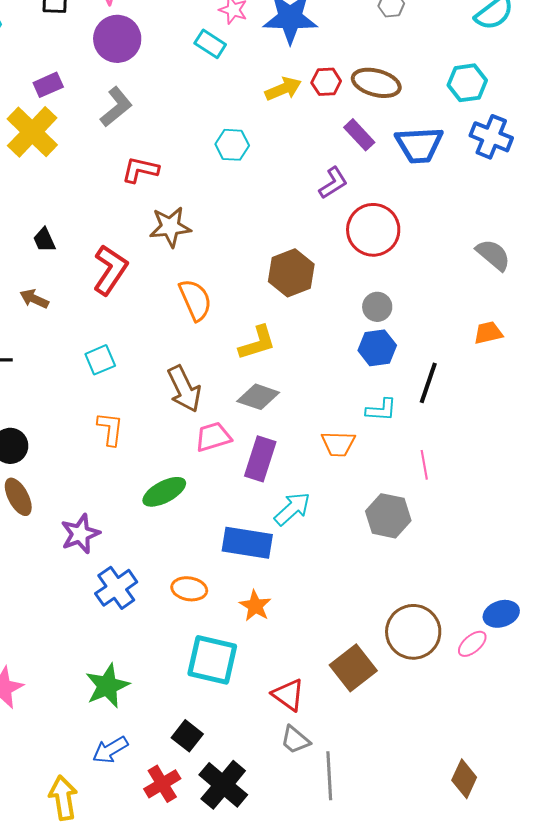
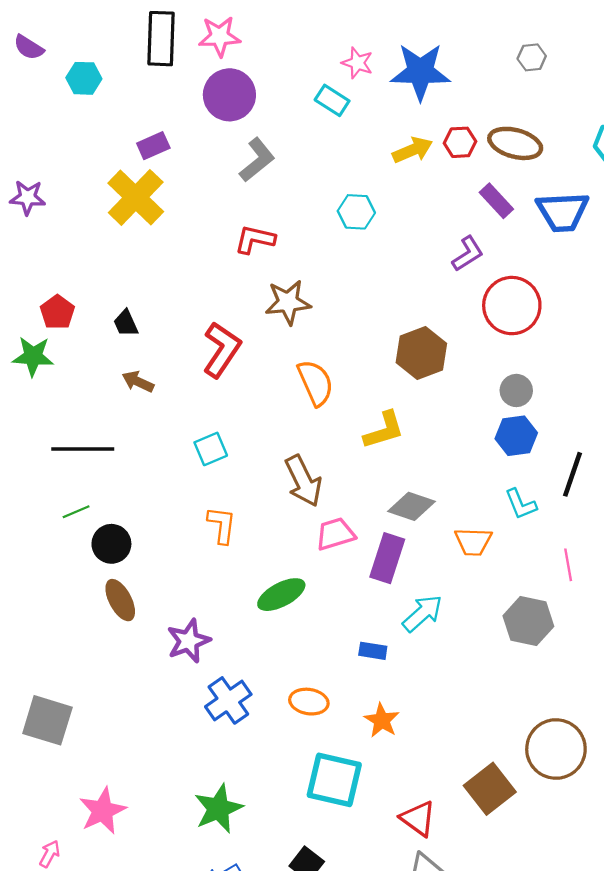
gray L-shape: (116, 107) -> (257, 160), moved
black trapezoid: (44, 240) -> (126, 323), moved
gray diamond: (258, 397) -> (411, 506), moved
cyan L-shape: (381, 410) -> (521, 504), turned 64
blue rectangle: (247, 543) -> (373, 651), size x0.5

